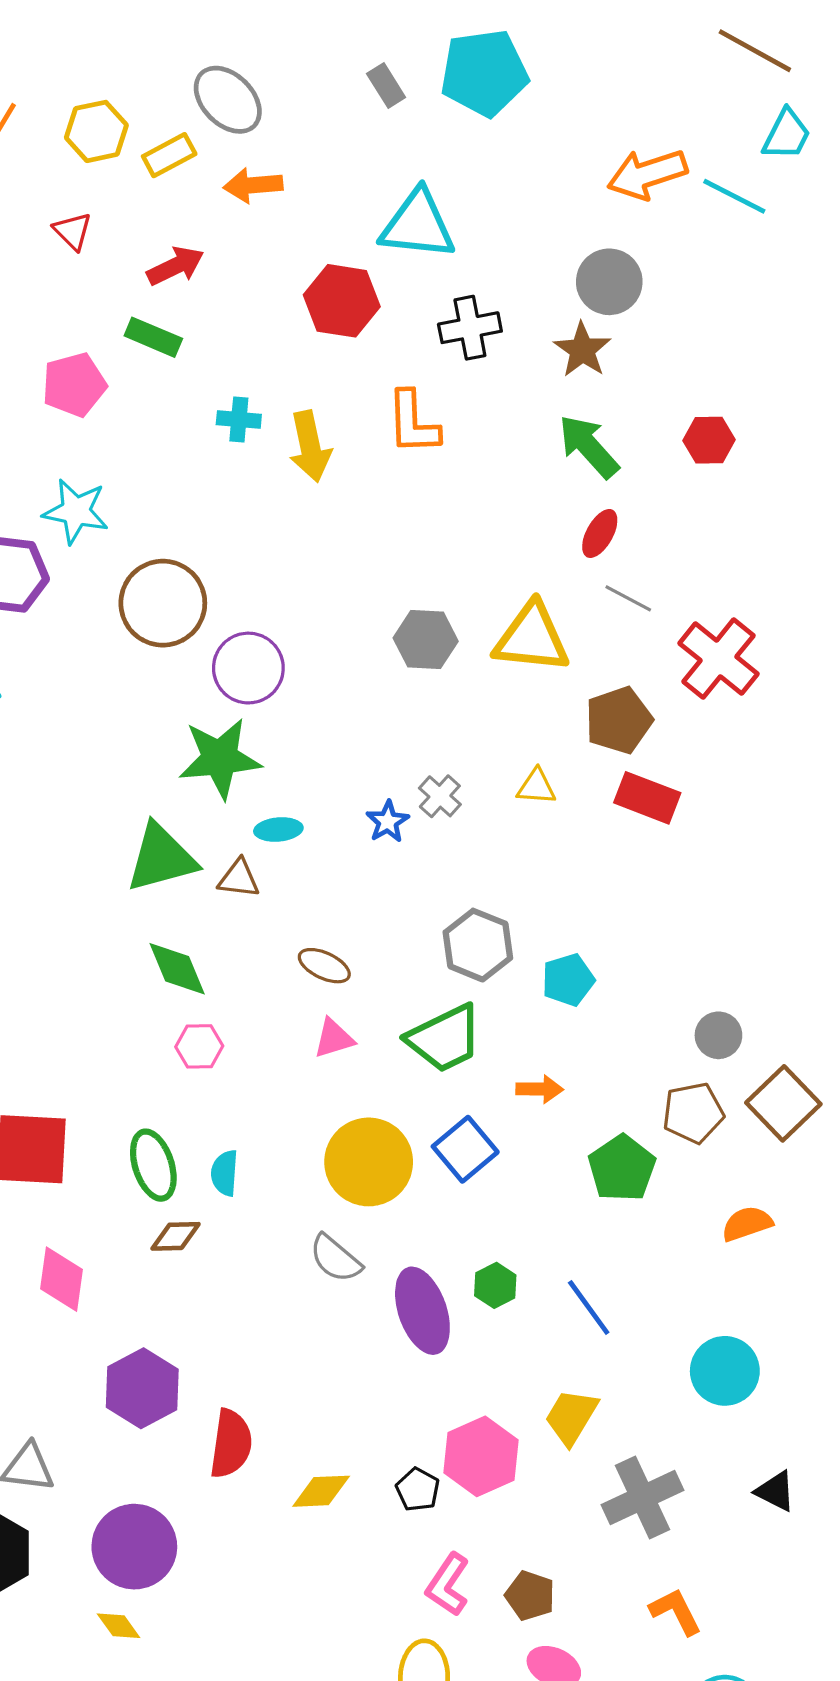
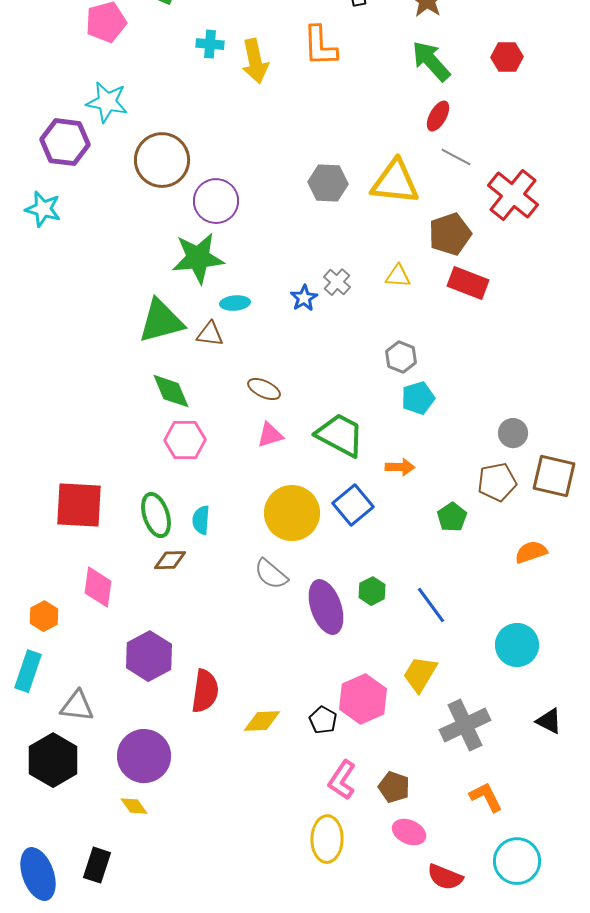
gray hexagon: (478, 945) -> (401, 357), moved, size x0.7
green trapezoid: (445, 1038) -> (340, 435), turned -126
pink hexagon: (199, 1046) -> (185, 440), size x1.4
brown square: (783, 1103) -> (554, 476), turned -33
green pentagon: (622, 1168) -> (452, 517), size x0.7

